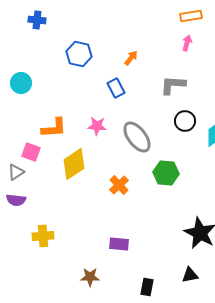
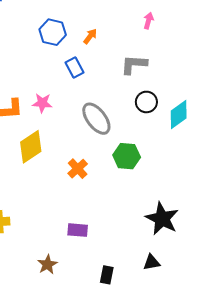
blue hexagon: (79, 54) -> (53, 32), moved
pink star: (97, 126) -> (42, 103), moved
brown star: (90, 277) -> (47, 264), turned -30

